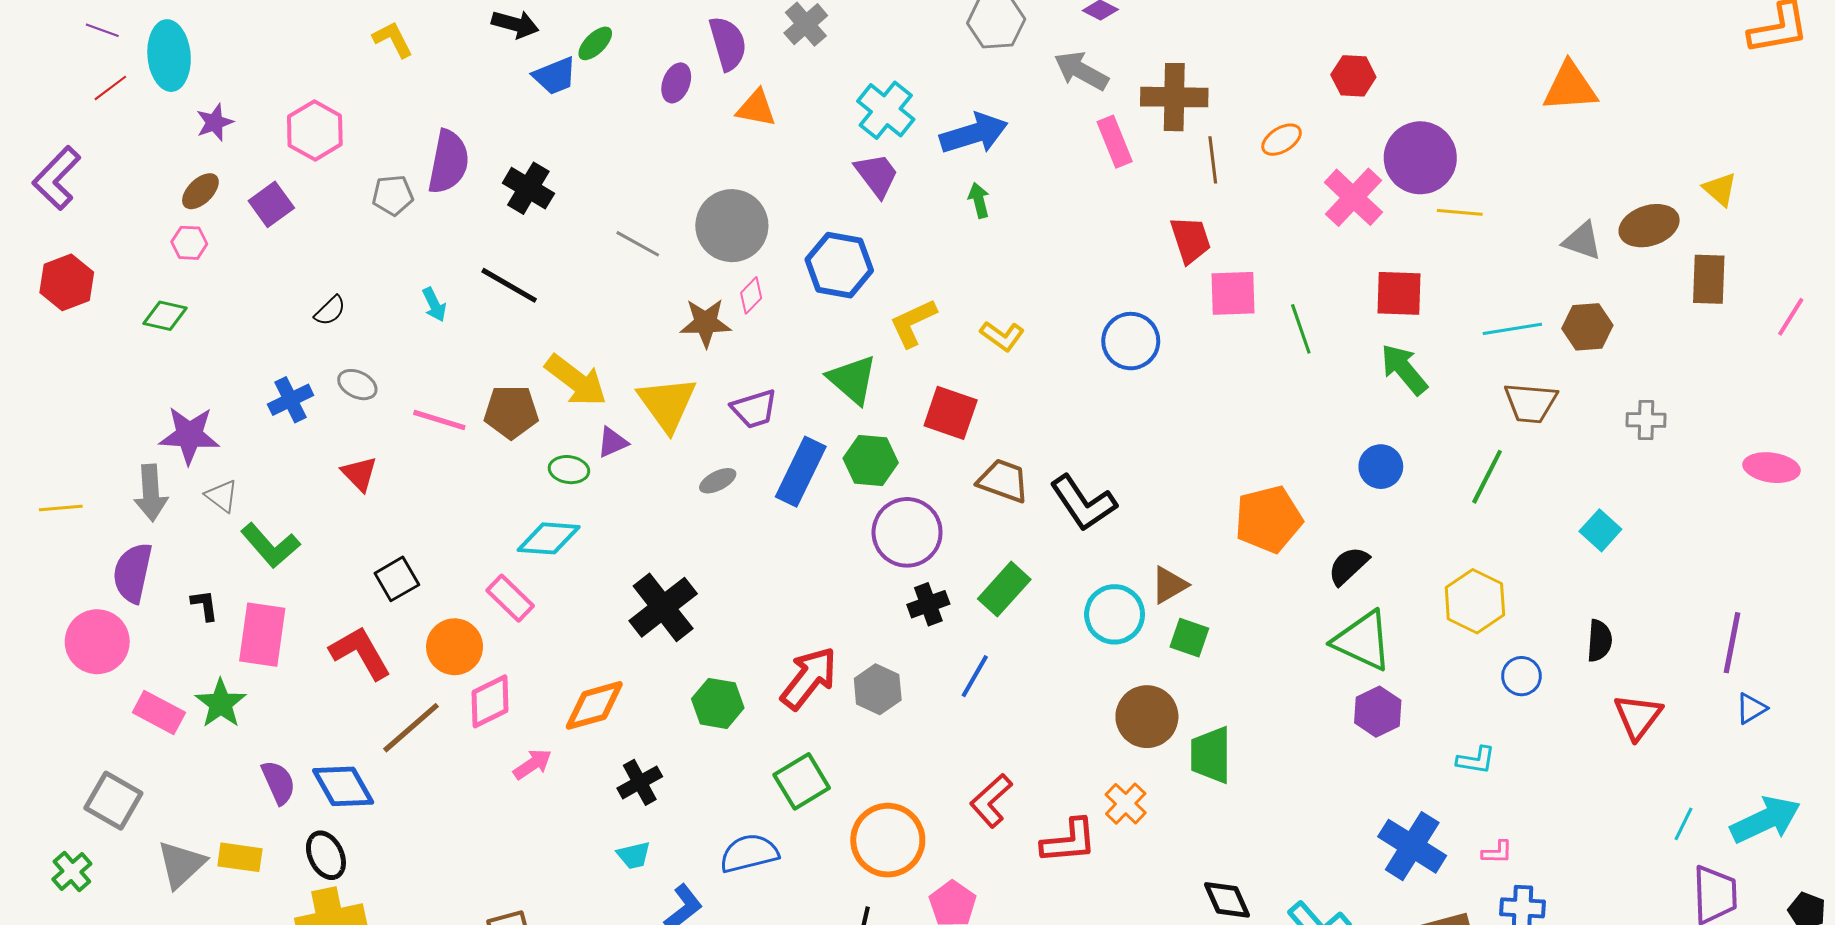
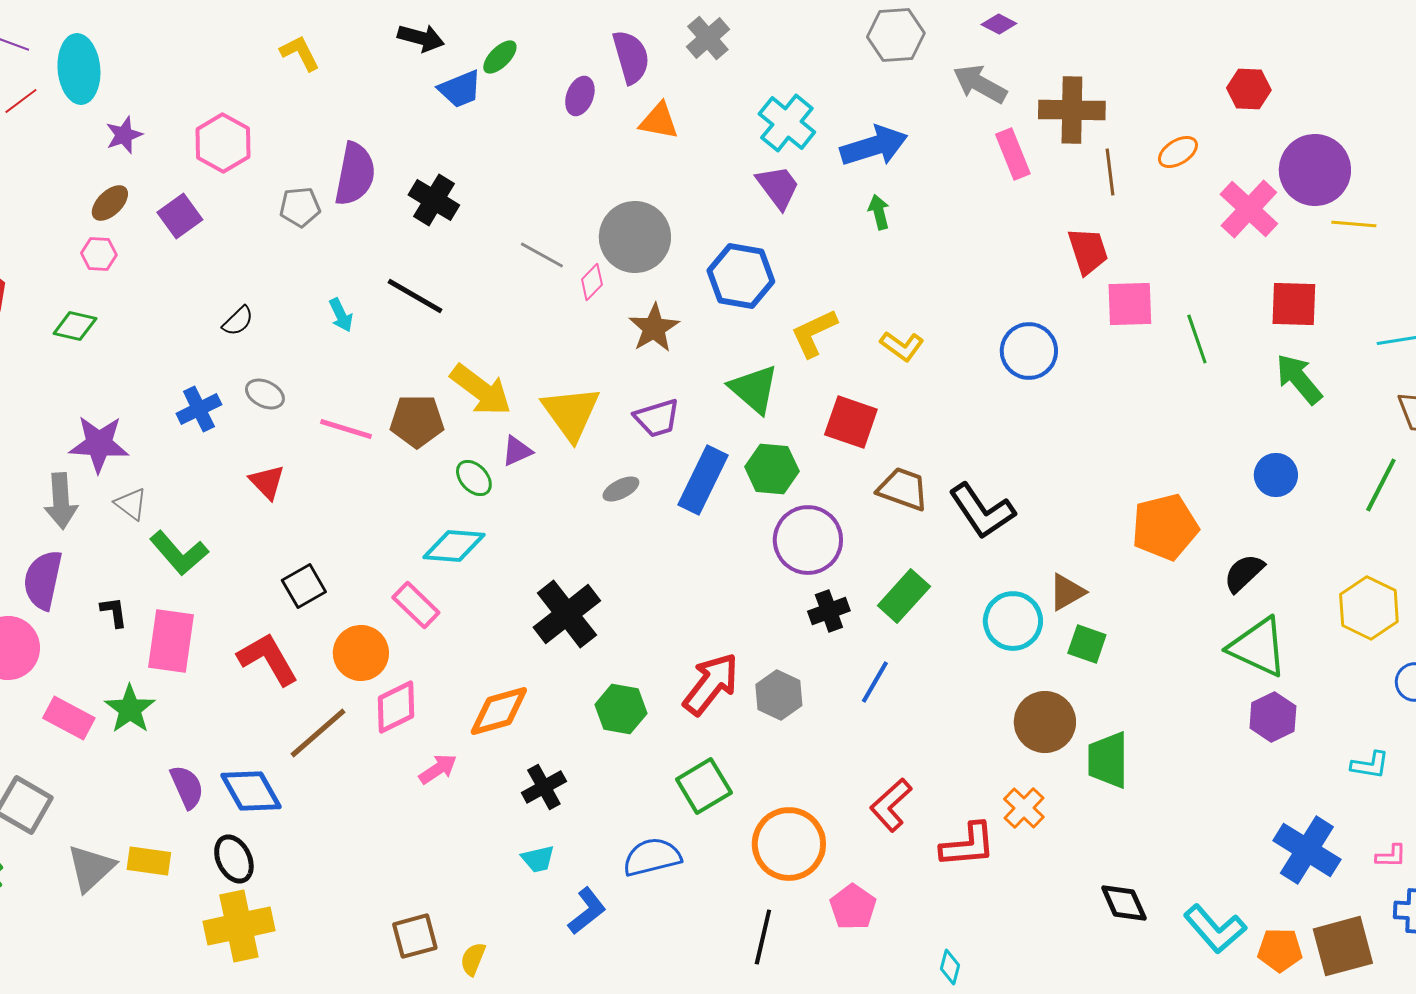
pink diamond: (751, 295) -> (592, 282), moved
brown star: (706, 323) -> (654, 328), moved, turned -30
green ellipse: (569, 470) -> (474, 478), turned 39

